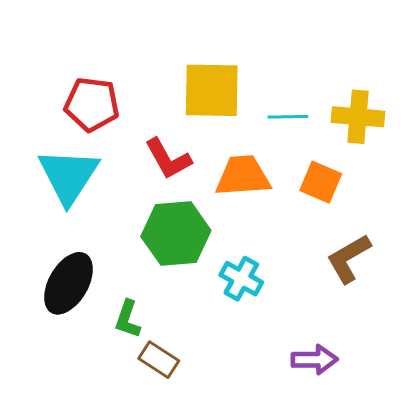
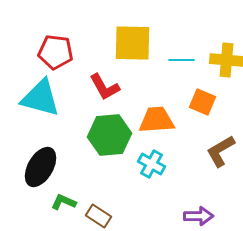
cyan triangle: (68, 176) -> (41, 98), turned -48
orange trapezoid: (243, 176) -> (157, 120), moved
green L-shape: (128, 319) -> (64, 202), moved, turned 95

